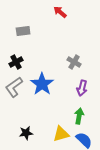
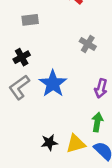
gray cross: (74, 62) -> (88, 44), moved
black star: (26, 133) -> (49, 142), moved

